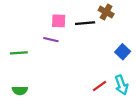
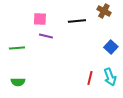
brown cross: (106, 12) -> (104, 11), moved
pink square: (59, 21) -> (40, 19), moved
red line: (99, 86) -> (90, 78), turned -40

